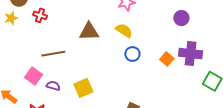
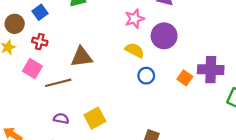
purple circle: (181, 18) -> (164, 36), moved, size x1.5
brown triangle: (89, 32) -> (81, 57), moved
pink square: (34, 76) -> (32, 69), moved

